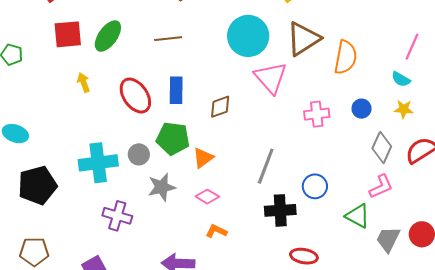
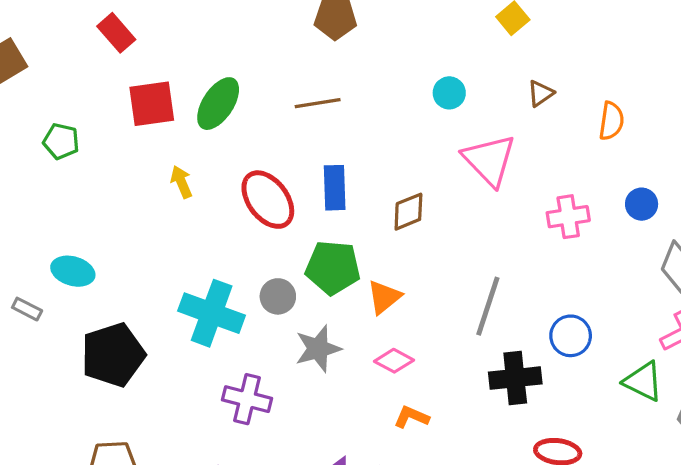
cyan circle: (248, 36) -> (449, 93), size x0.5
brown triangle: (303, 39) -> (541, 93), size x0.5
orange semicircle: (346, 57) -> (611, 121), size x0.7
cyan cross: (98, 163) -> (212, 313), turned 30

